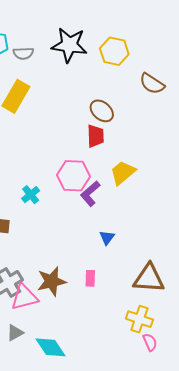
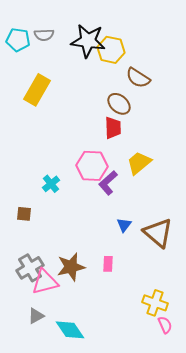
yellow hexagon: (114, 51) -> (111, 50), moved
gray semicircle: (23, 53) -> (44, 35), moved
brown semicircle: (152, 84) -> (138, 78), moved
brown triangle: (149, 278) -> (158, 233), moved, turned 36

